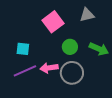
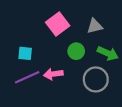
gray triangle: (87, 15) -> (95, 26), moved
gray circle: (72, 73) -> (96, 79), moved

